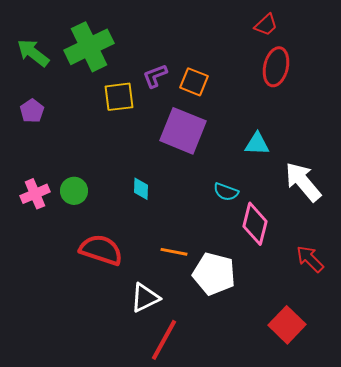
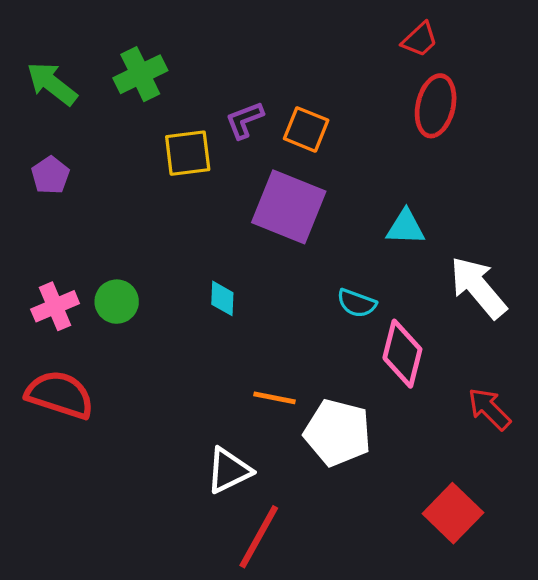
green cross: (89, 47) -> (140, 74), size x0.7
red semicircle: (101, 250) -> (60, 395), moved

